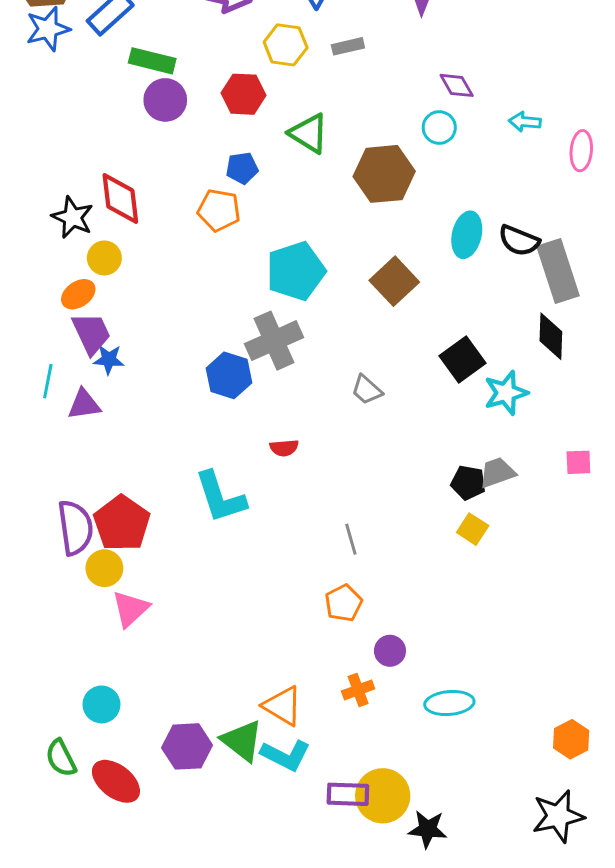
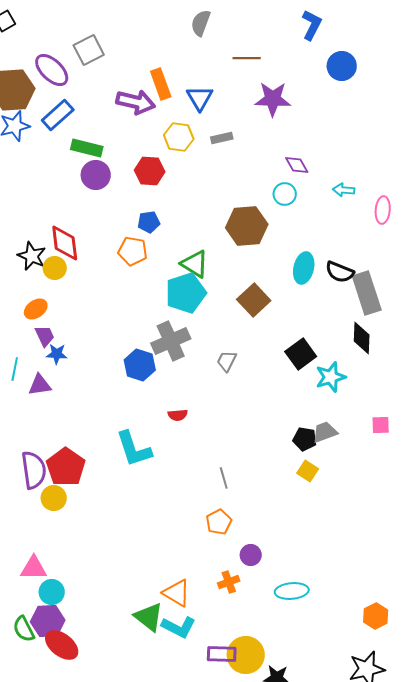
green triangle: (309, 133) -> (195, 264), moved
yellow circle: (104, 258) -> (55, 268), moved
purple trapezoid: (91, 333) -> (45, 336), size x0.7
gray trapezoid: (367, 390) -> (227, 361), moved, turned 75
pink triangle: (130, 609) -> (34, 568), moved, turned 44
purple hexagon: (187, 746) -> (48, 621), moved

